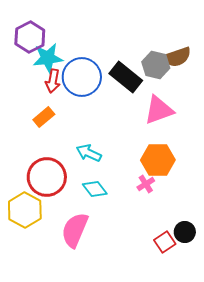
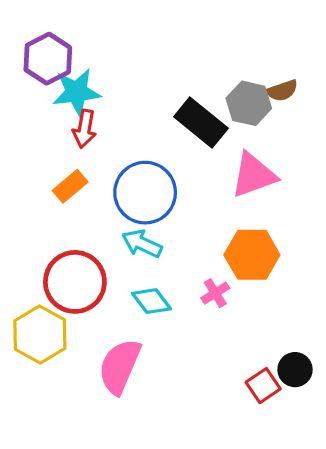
brown semicircle: (177, 57) -> (282, 91), size x0.7
blue circle: (82, 77) -> (145, 193), moved
pink cross: (146, 184) -> (215, 293), moved

